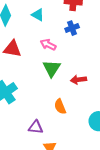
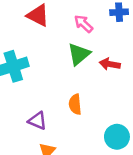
red arrow: (78, 80) -> (110, 64), moved

